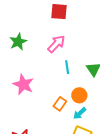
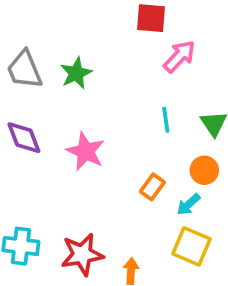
pink arrow: (56, 44) -> (179, 56), moved
orange circle: (79, 95) -> (204, 170), moved

